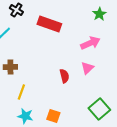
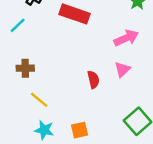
yellow line: (21, 92) -> (39, 100), turned -70
orange square: (53, 116) -> (80, 130), turned -32

